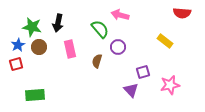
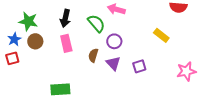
black arrow: (58, 23) -> (65, 18), moved
pink star: (170, 85) -> (186, 71), moved
purple triangle: (131, 90) -> (113, 63), moved
green rectangle: (35, 95) -> (60, 89), moved

